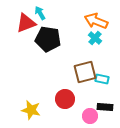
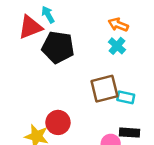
orange arrow: (96, 21) -> (118, 25), size x0.7
red circle: (65, 99) -> (58, 122), moved

